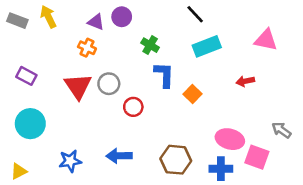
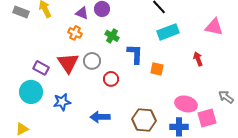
green cross: (150, 45) -> (112, 36), moved
purple rectangle: (26, 76) -> (41, 68), moved
red arrow: (245, 81) -> (198, 59), turned 80
orange square: (193, 94) -> (157, 69), turned -32
pink square: (257, 157) -> (207, 118), turned -36
blue star: (70, 161) -> (62, 102), moved

